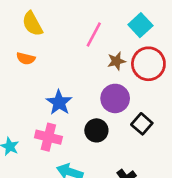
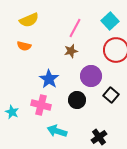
yellow semicircle: (32, 24) -> (29, 20), turned -84
brown star: (116, 61) -> (71, 51), moved

